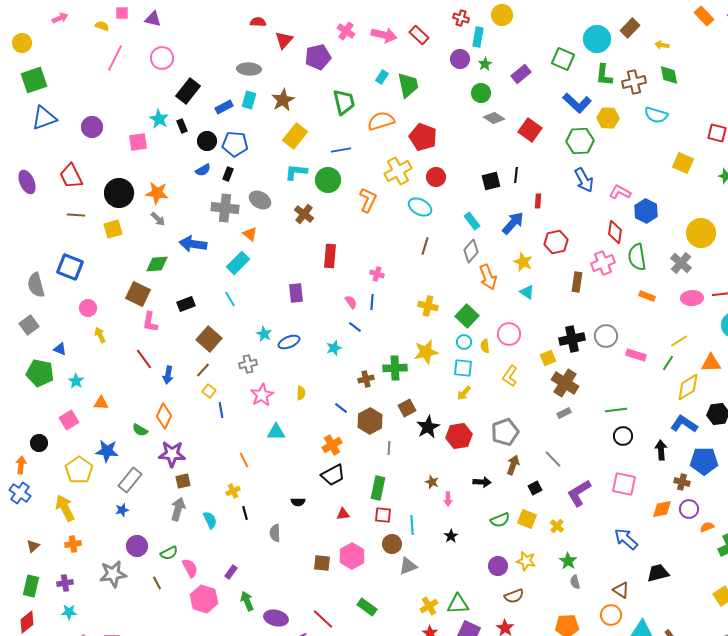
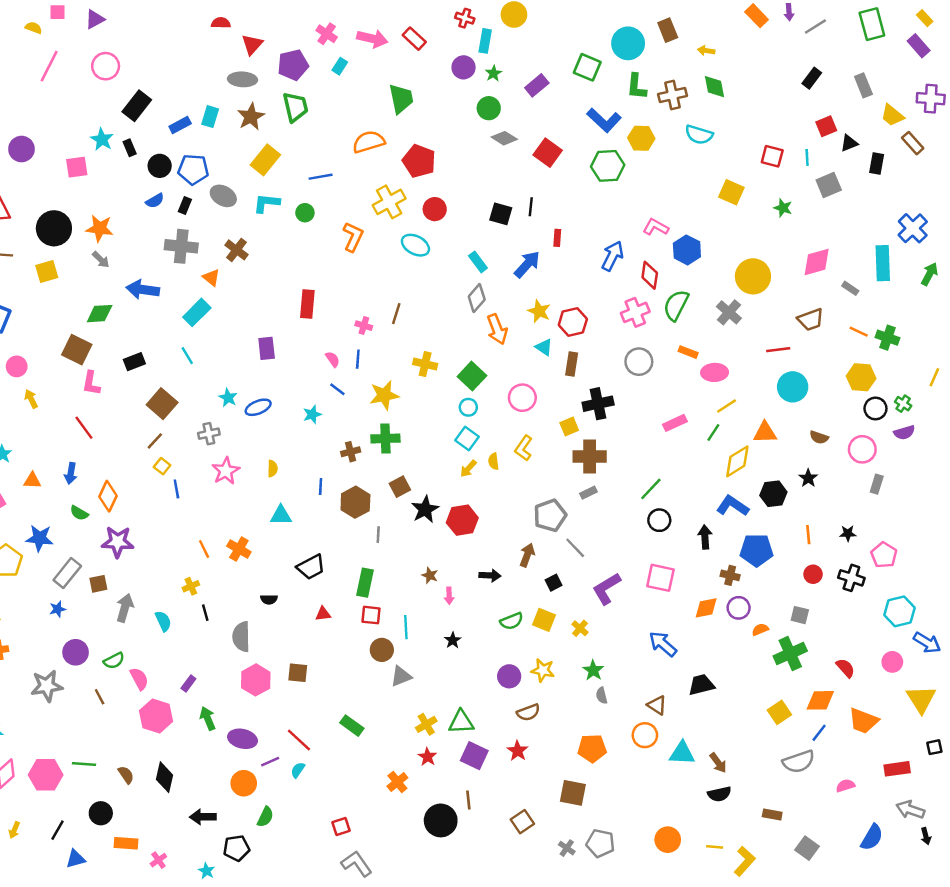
purple triangle: (153, 19) -> (95, 19), turned -42
brown rectangle: (630, 28) -> (668, 30), turned -66
gray ellipse: (249, 69) -> (243, 79), moved
cyan rectangle: (382, 77) -> (340, 66), moved
green trapezoid: (344, 102) -> (295, 107), moved
green circle: (328, 180) -> (305, 213), size x0.6
blue arrow: (584, 180) -> (612, 256), moved, turned -125
black square: (491, 181) -> (501, 214), turned 30
gray ellipse: (260, 200) -> (223, 196), moved
brown cross: (304, 214) -> (236, 250), moved
red hexagon: (556, 242) -> (573, 322), moved
brown line: (425, 246) -> (396, 314), moved
green semicircle: (637, 257) -> (676, 305), turned 36
brown rectangle: (577, 282) -> (572, 364), moved
pink ellipse: (692, 298) -> (715, 372), moved
gray circle: (606, 336) -> (639, 362), moved
yellow semicircle: (485, 346) -> (494, 461), moved
yellow star: (426, 352) -> (384, 395), moved
pink rectangle: (636, 355) -> (675, 423), turned -42
cyan square: (463, 368) -> (467, 439), turned 30
blue arrow: (168, 375) -> (71, 473), moved
brown cross: (565, 383) -> (590, 457), turned -32
blue line: (341, 408) -> (321, 487), turned 56
green line: (616, 410) -> (651, 489), turned -40
cyan triangle: (276, 432) -> (281, 515), moved
gray pentagon: (505, 432) -> (550, 515), moved
orange cross: (332, 445) -> (239, 549), moved, turned -30
brown square: (183, 481) -> (98, 584), moved
gray semicircle: (275, 533) -> (241, 637), size x1.4
pink hexagon: (352, 556) -> (256, 680), moved

